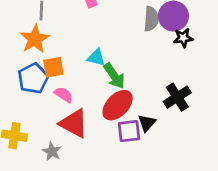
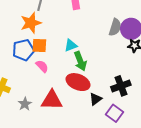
cyan triangle: (96, 57) -> (71, 45), turned -48
red ellipse: (118, 105) -> (78, 82), turned 55
red triangle: (74, 123) -> (52, 100), moved, turned -40
purple square: (129, 131) -> (115, 113), moved, turned 30

